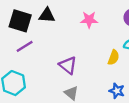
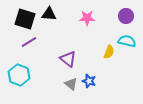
blue star: (117, 91) -> (89, 81), moved

